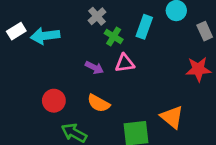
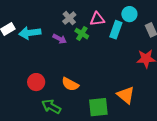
cyan rectangle: (144, 27) -> (116, 30), moved
pink triangle: (125, 63) -> (97, 19), moved
purple arrow: (94, 68) -> (60, 39), moved

